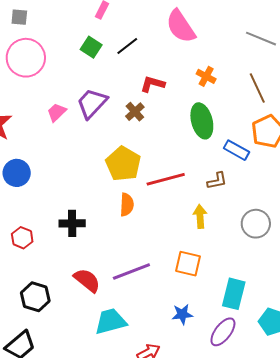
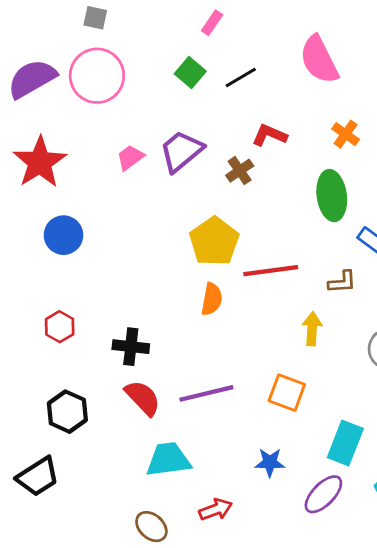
black cross: (72, 223) -> (131, 347), moved

